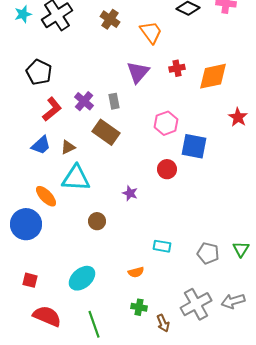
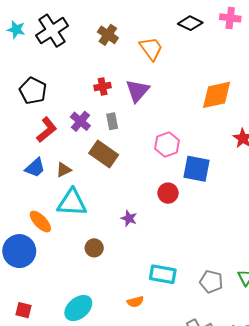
cyan star: (23, 14) -> (16, 30), turned 30
red cross: (177, 68) -> (103, 86), moved
cyan rectangle: (162, 246) -> (163, 274), size x1.4

